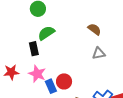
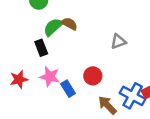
brown semicircle: (94, 29) -> (69, 24), moved
red circle: (64, 81) -> (93, 76), moved

